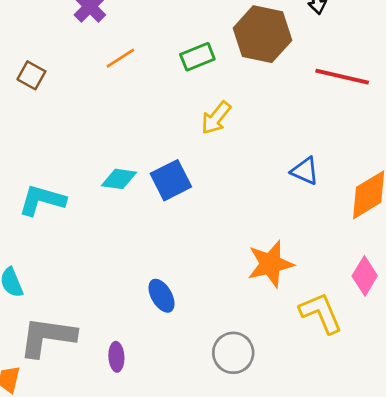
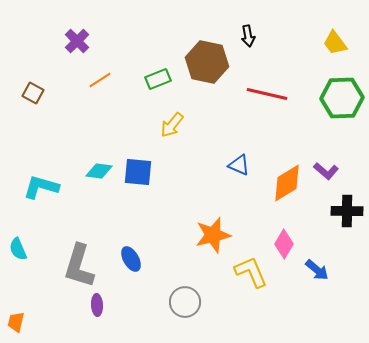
blue square: (171, 180) -> (138, 172), turned 32
gray L-shape: (47, 337) -> (79, 266), moved, turned -81

